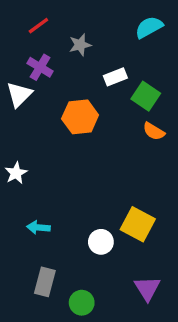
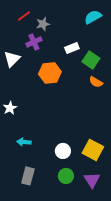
gray star: (80, 45) -> (43, 24), moved
purple cross: (40, 67) -> (34, 42), moved, turned 35
yellow square: (138, 224) -> (93, 150), moved
green circle: (82, 303) -> (66, 176), moved

